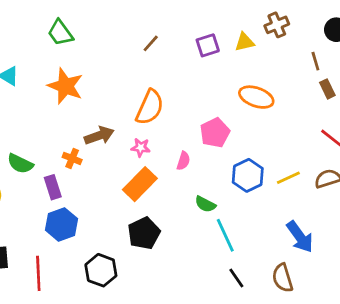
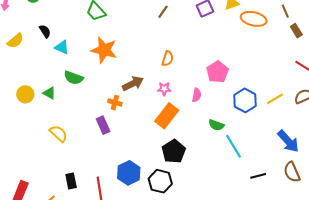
orange ellipse: (256, 97) -> (254, 19), moved
orange semicircle: (150, 107) -> (168, 59), size x0.6
green semicircle: (20, 164) -> (73, 78), moved
blue hexagon: (61, 224) -> (129, 173), moved
black hexagon: (101, 270) -> (160, 181), moved
black line: (236, 278) -> (258, 176), moved, turned -63
brown semicircle: (283, 278) -> (292, 172), moved

